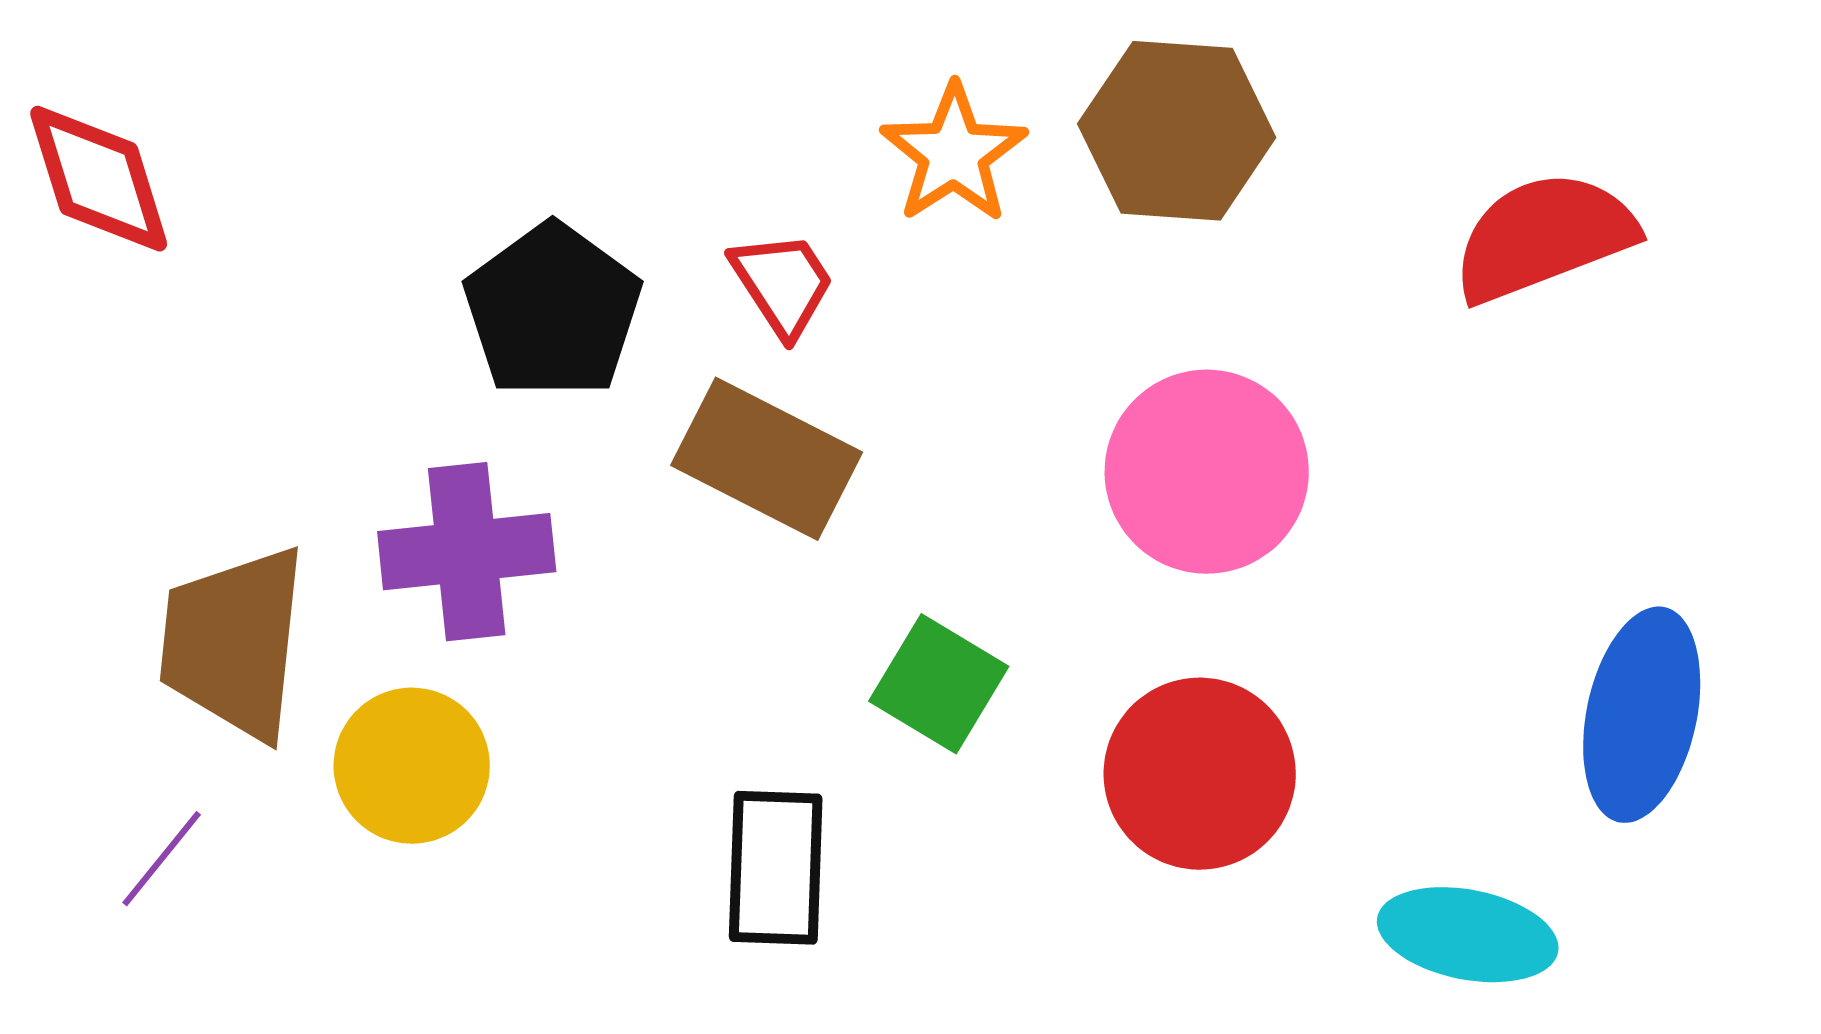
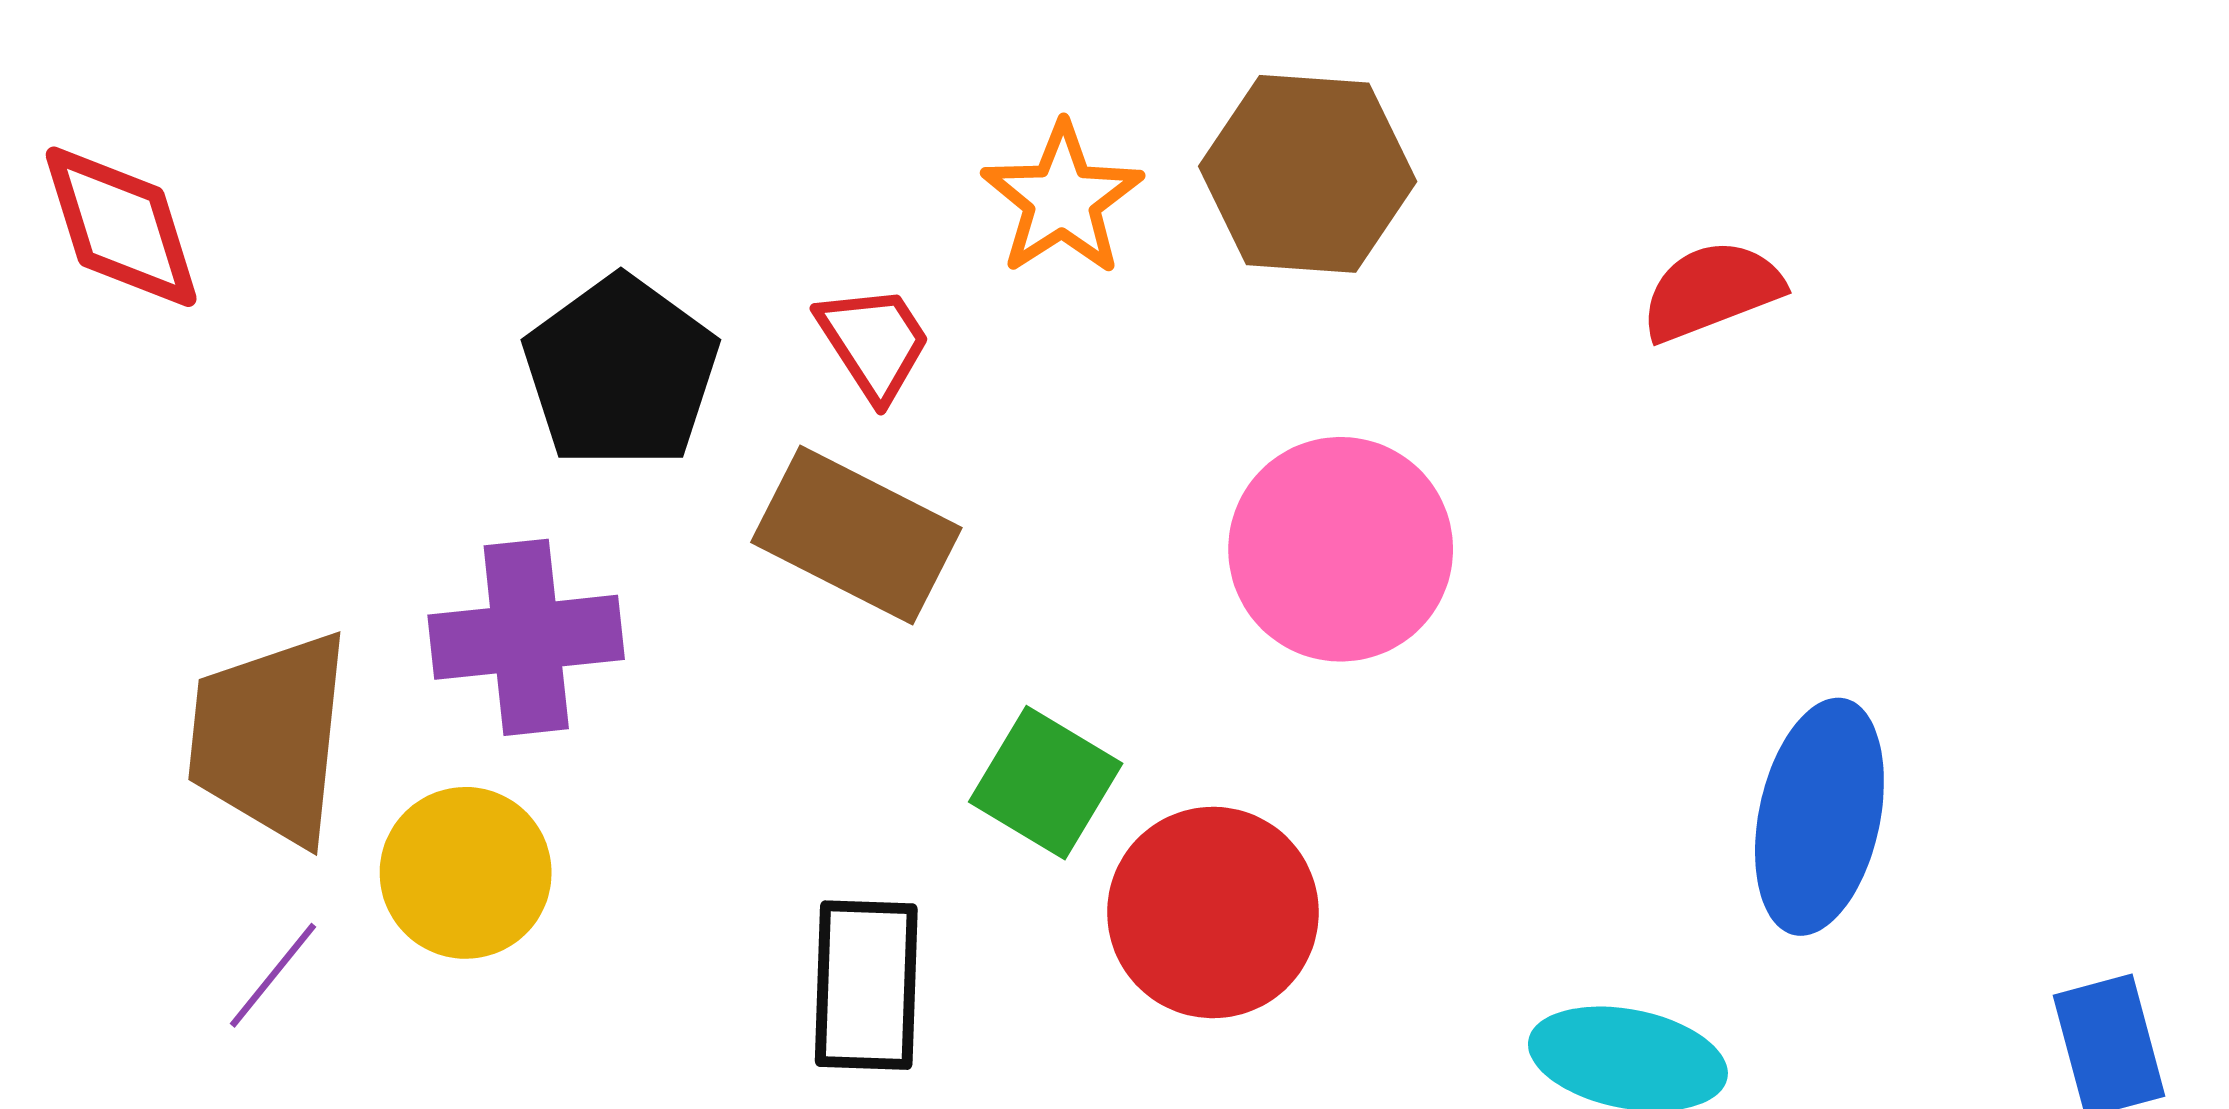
red semicircle: (1544, 237) -> (1712, 291), size x0.7
red circle: (1200, 774) -> (1213, 912), moved
purple line: (162, 859) -> (273, 975), moved

